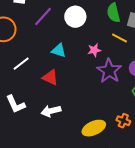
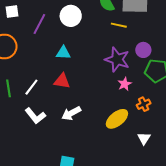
pink star: (94, 50) -> (125, 84), moved
white line: (21, 64) -> (31, 87), moved
orange cross: (123, 121) -> (144, 104), turned -32

